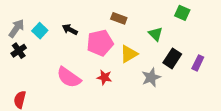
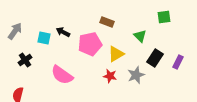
green square: (182, 13) -> (164, 17), turned -32
cyan square: (40, 31) -> (44, 38), moved, turned -32
black cross: (19, 51) -> (25, 60), moved
red star: (104, 77) -> (110, 76), moved

